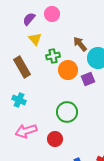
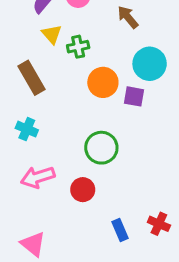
brown arrow: (80, 44) -> (128, 17), moved
green cross: (53, 56) -> (78, 47), moved
purple square: (88, 79) -> (134, 96), turned 32

